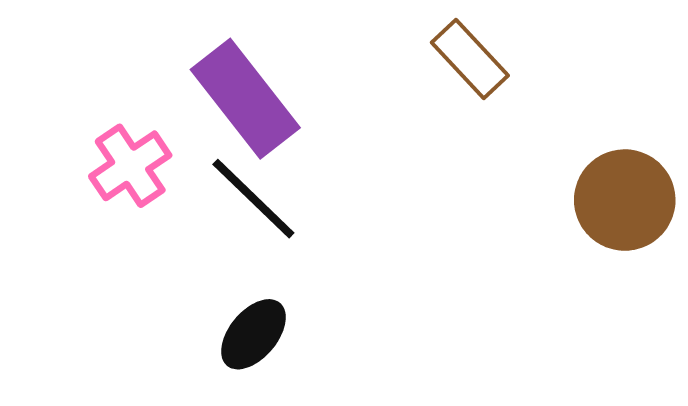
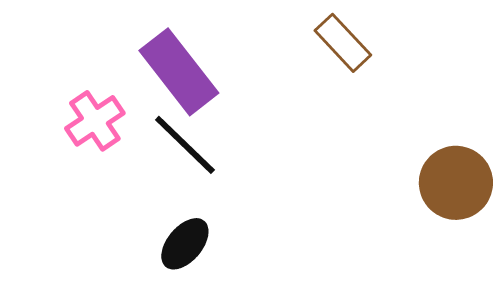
brown circle: (625, 200) -> (456, 183), moved

